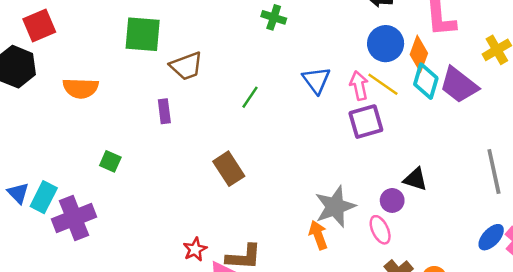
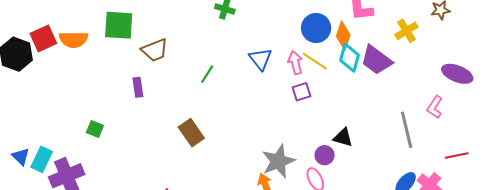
red square: (39, 26) -> (43, 38), moved
orange semicircle: (81, 88) -> (73, 39), moved
purple square: (366, 122) -> (302, 92), size x0.7

